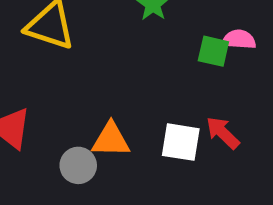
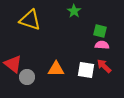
pink semicircle: (239, 40) -> (102, 45), moved
gray circle: (78, 165) -> (27, 77), moved

